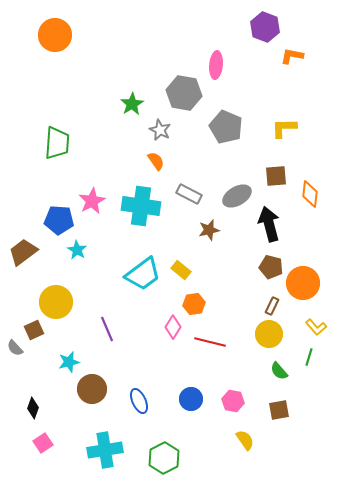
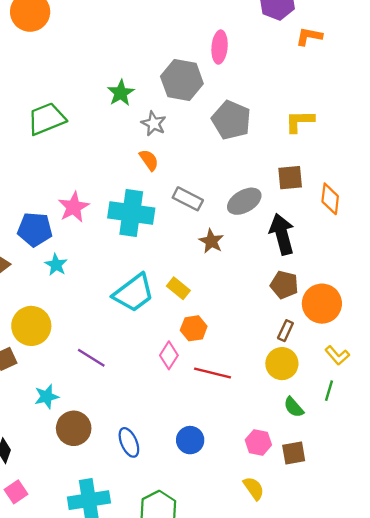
green trapezoid: (57, 143) -> (47, 119), moved, turned -116
brown star: (209, 230) -> (211, 241), turned -30
purple line: (107, 329) -> (91, 358), turned -35
pink hexagon: (233, 401) -> (258, 442), moved

